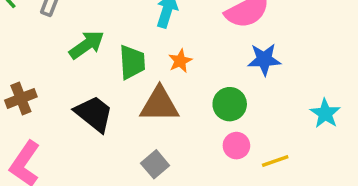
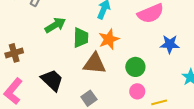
blue star: (264, 59) -> (170, 44), moved
orange star: (180, 61) -> (109, 39), size x1.5
black trapezoid: (94, 114) -> (52, 80), moved

